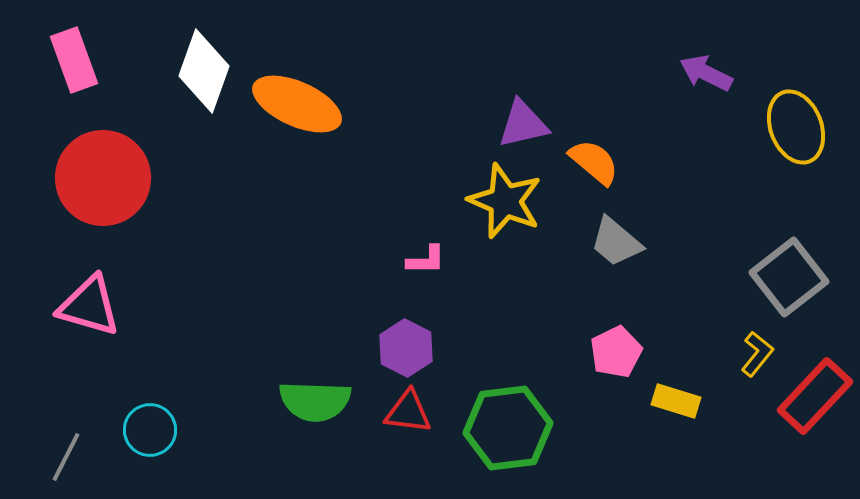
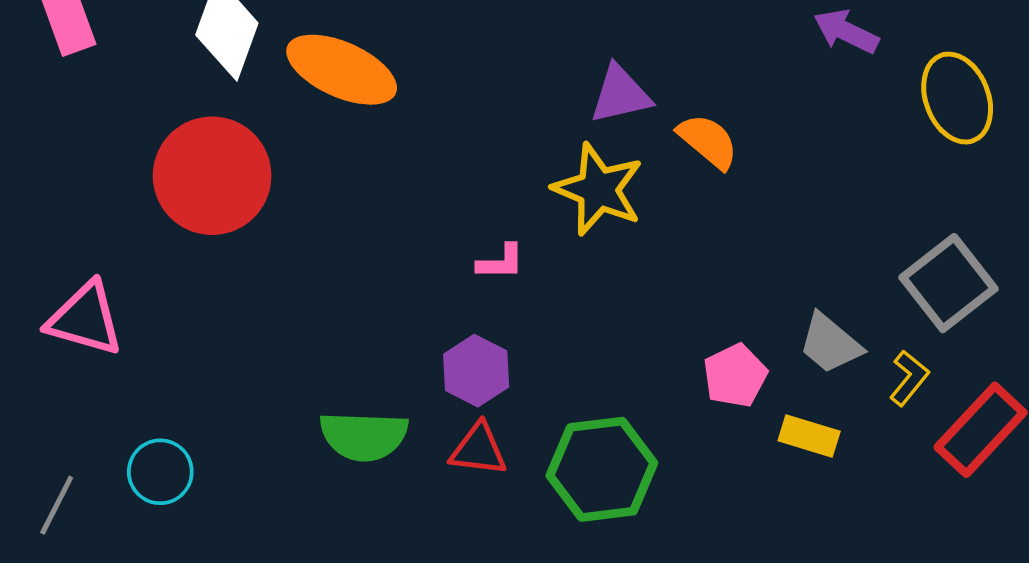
red circle: (103, 178) -> (212, 176), moved
gray trapezoid: (616, 242) -> (830, 343), moved

